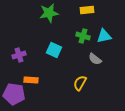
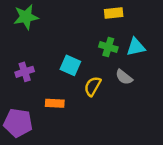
green star: (49, 13) -> (26, 17), moved
orange rectangle: (31, 80) -> (55, 103), moved
yellow semicircle: (80, 83) -> (93, 86), moved

